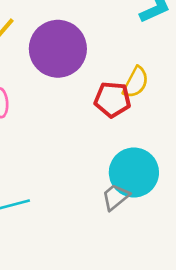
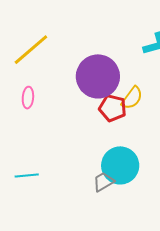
purple circle: (58, 49) -> (98, 76), moved

